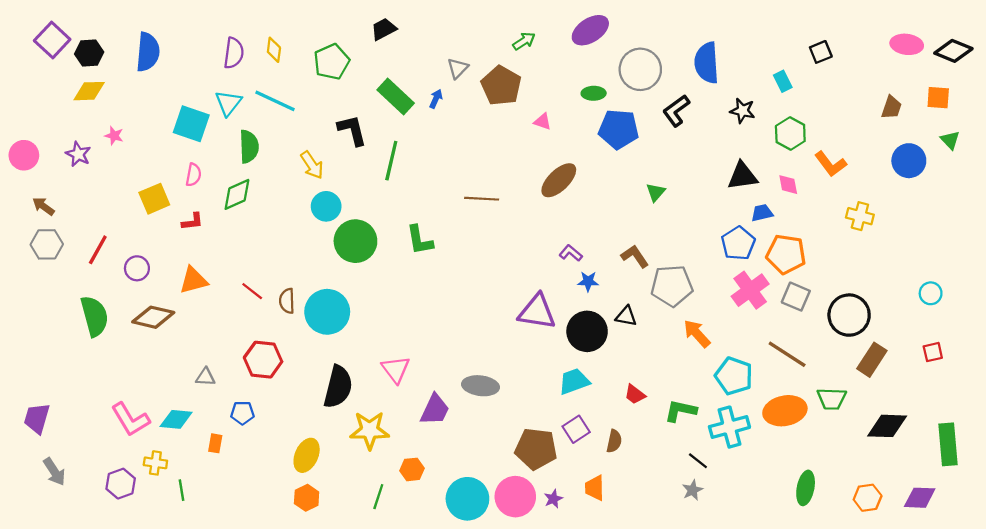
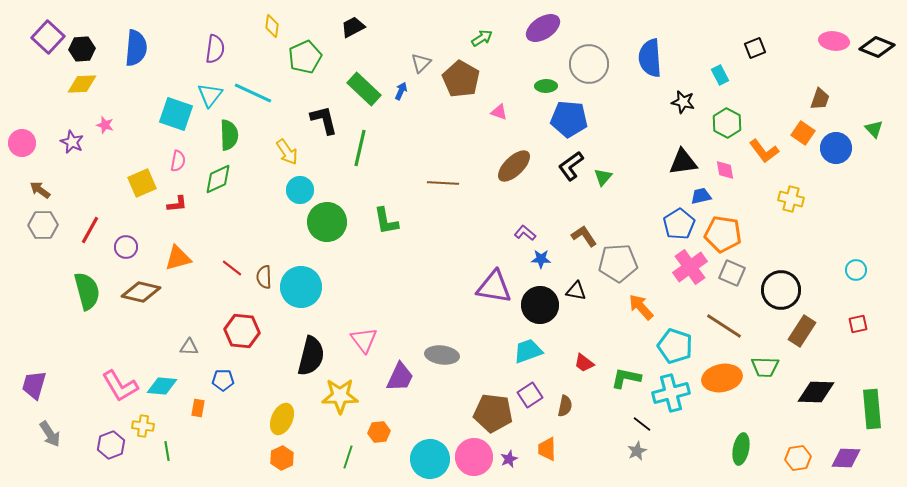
yellow diamond: (274, 50) -> (272, 26), moved
orange square: (938, 98) -> (803, 133), moved, turned 30
black L-shape: (676, 111) -> (571, 166), moved

